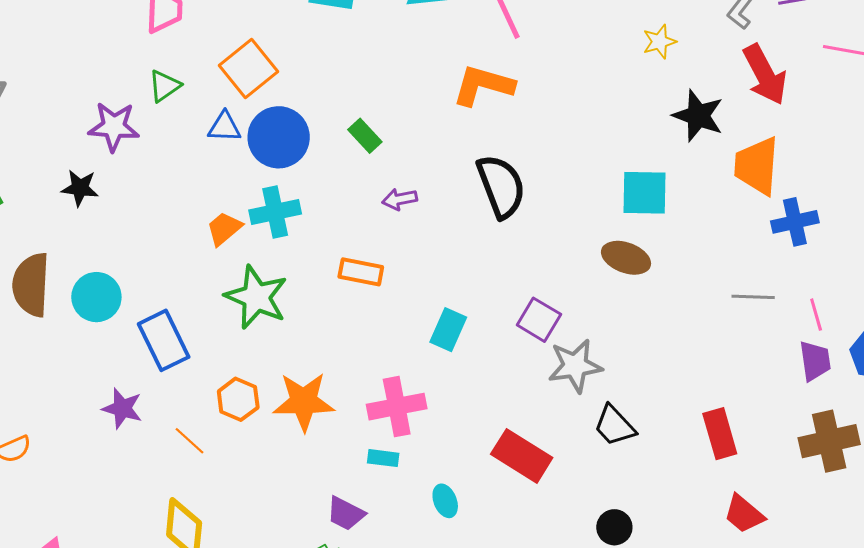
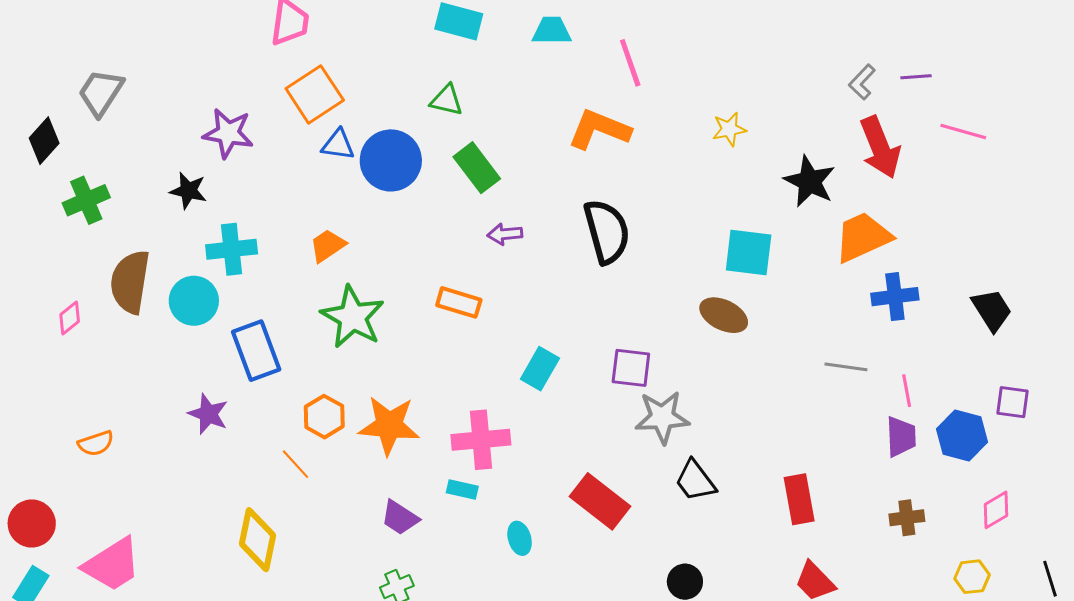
yellow star: (659, 42) -> (729, 129), moved
orange square: (248, 69) -> (315, 94), moved
green triangle: (164, 86) -> (447, 100), moved, turned 42
green rectangle: (365, 136) -> (477, 168), size x1.4
orange trapezoid: (757, 166) -> (863, 237), turned 56
cyan cross: (275, 212) -> (232, 249), moved
purple square: (539, 320) -> (631, 368), turned -30
orange line: (189, 441) -> (296, 464), moved
brown cross: (829, 441) -> (907, 518), size x0.6
purple trapezoid: (346, 514) -> (400, 518), moved

